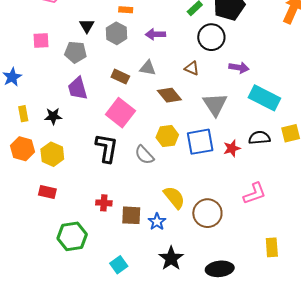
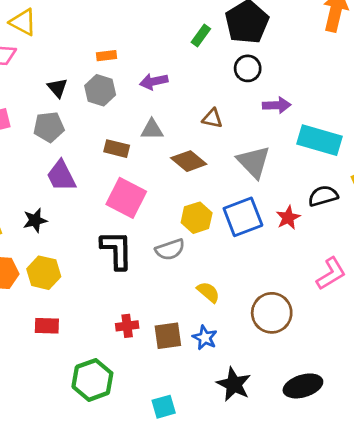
black circle: (211, 37) -> (248, 68), moved, size x0.7
gray semicircle: (144, 155) -> (170, 250), turned -55
yellow semicircle: (174, 197) -> (208, 292), moved, size x0.7
cyan square: (119, 265) -> (164, 407), turned 30

